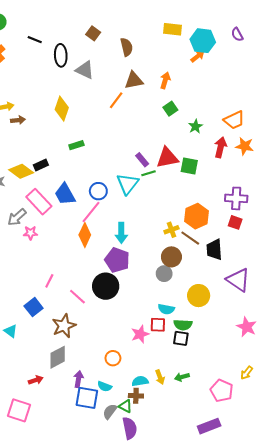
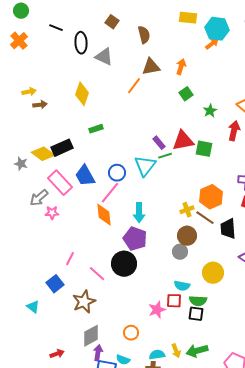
black rectangle: (41, 165) -> (62, 148), size x1.5
orange diamond: (85, 235) -> (104, 215), turned -30
gray diamond: (58, 357) -> (91, 336), moved
green arrow: (182, 377) -> (197, 351), size x1.5

